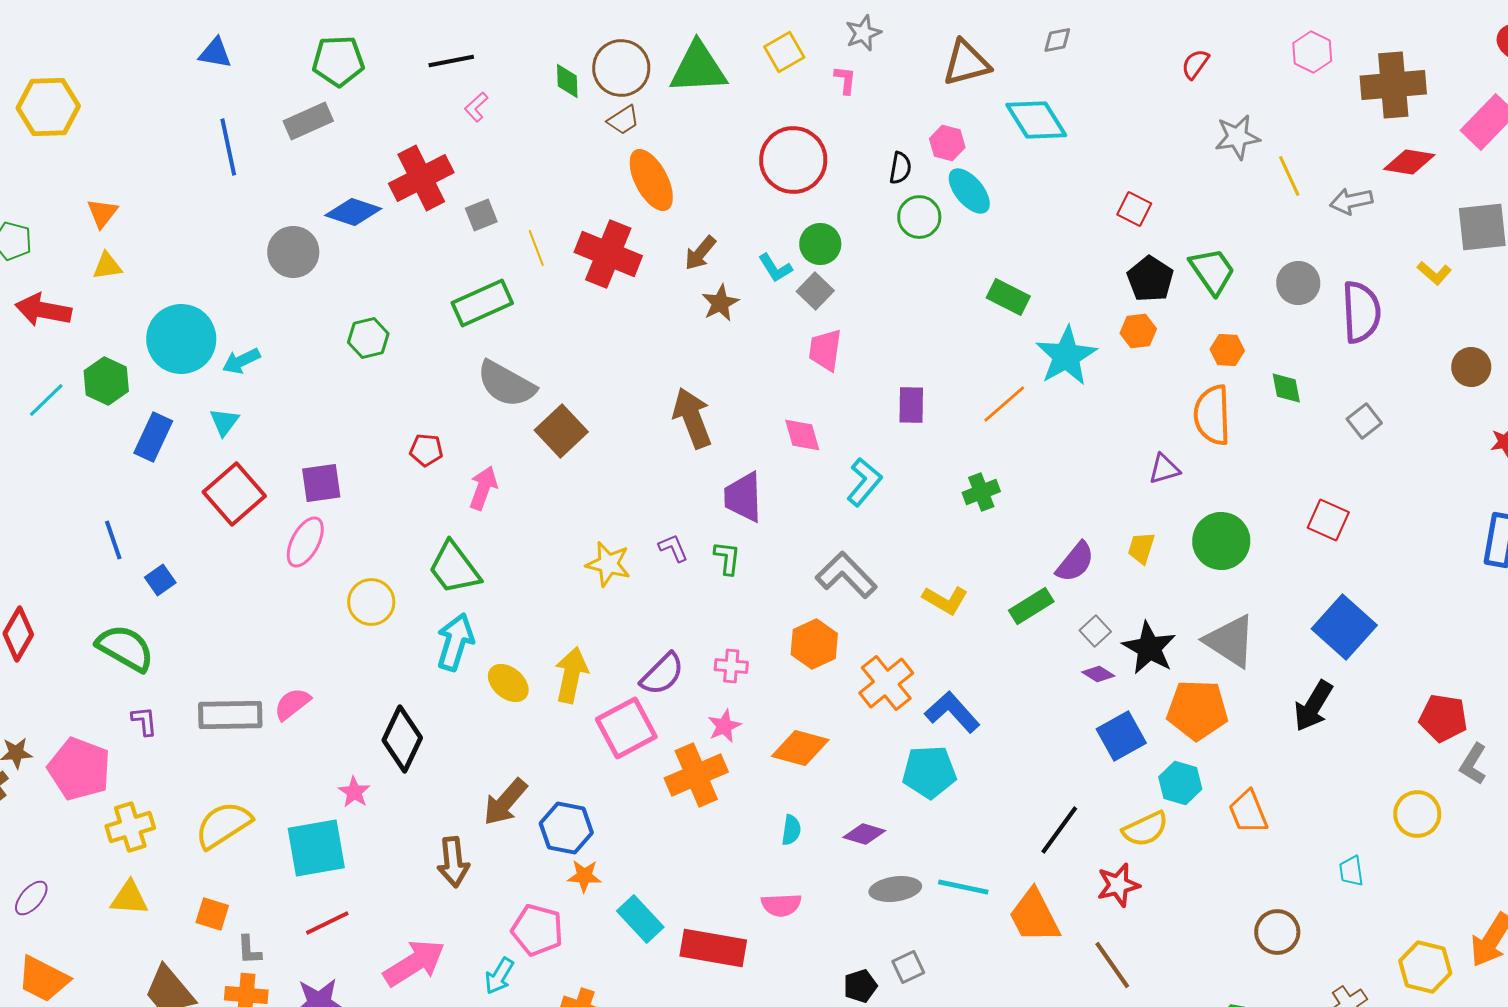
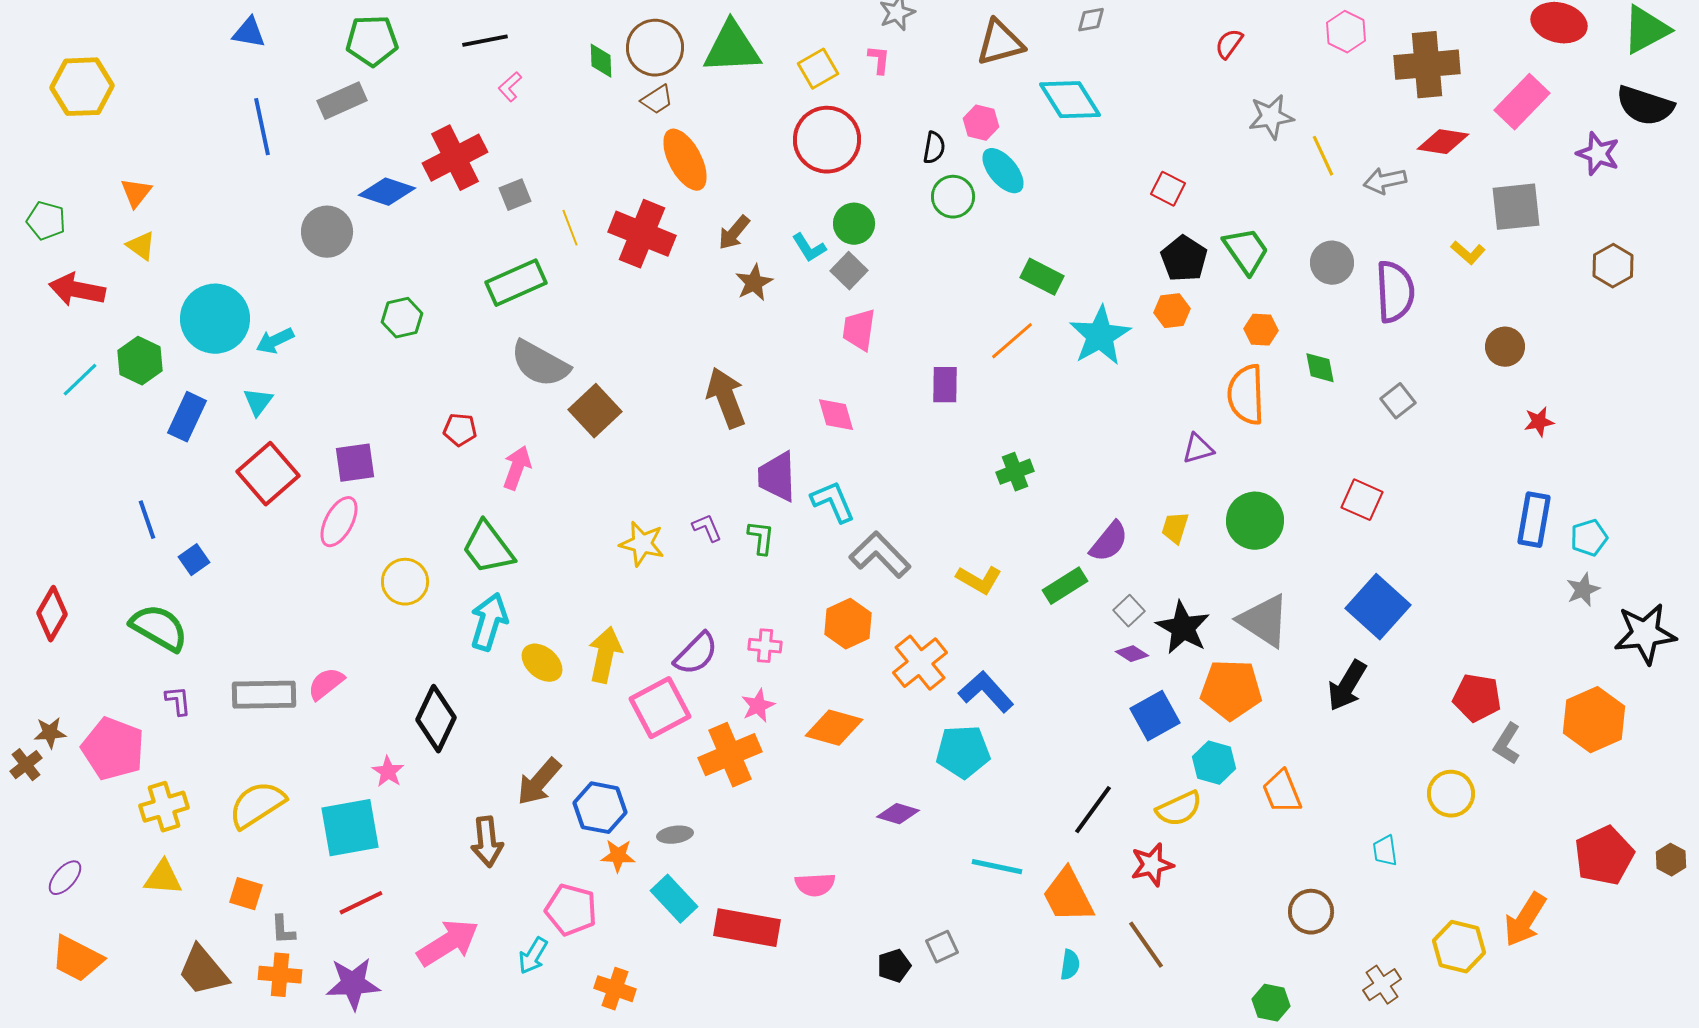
yellow square: (784, 52) -> (818, 69), moved
yellow triangle: (107, 266) -> (141, 246), turned 44
orange line: (1004, 404) -> (1012, 341), moved
cyan L-shape: (864, 482) -> (833, 502), moved, turned -63
cyan semicircle: (791, 830) -> (1070, 965), moved
gray ellipse: (895, 889) -> (675, 835), moved, size x0.7

